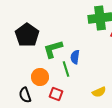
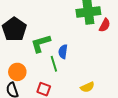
orange circle: (40, 77) -> (17, 72), moved

